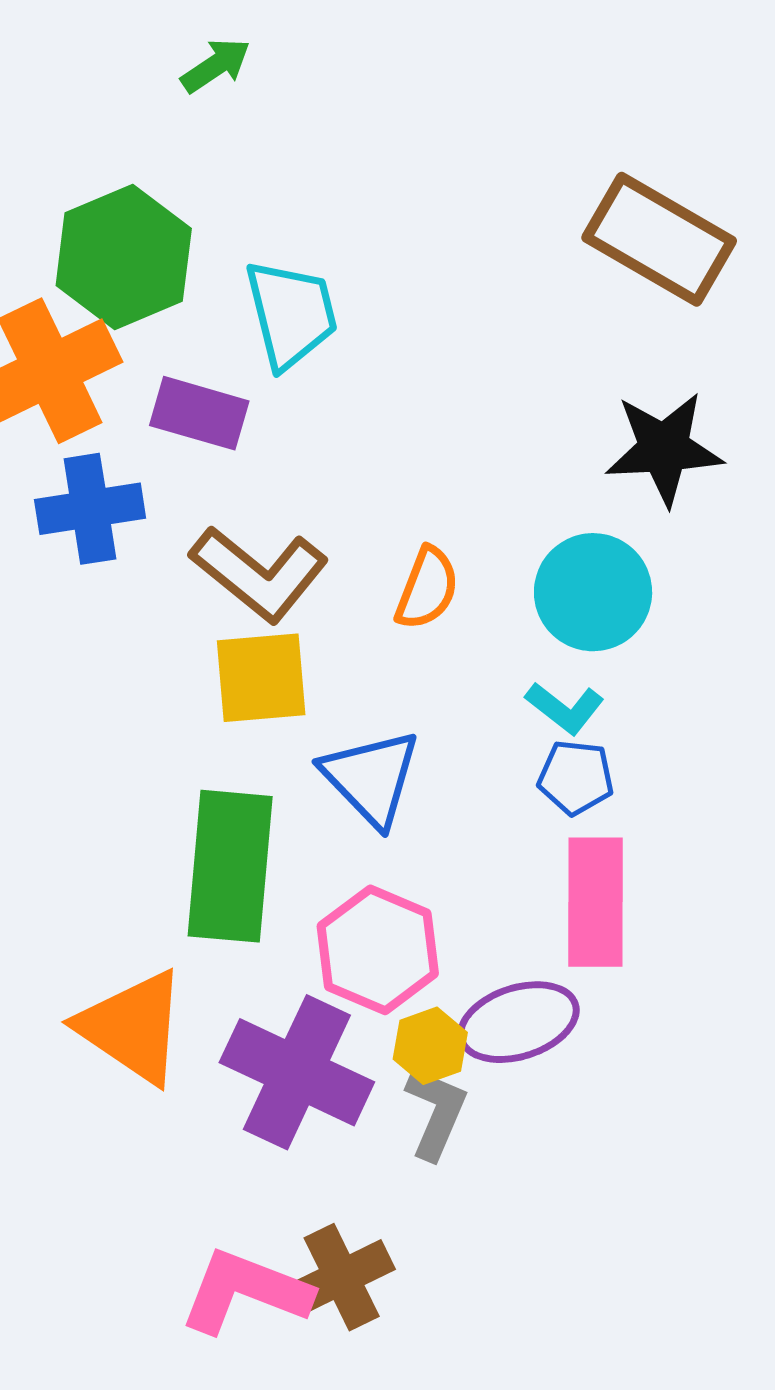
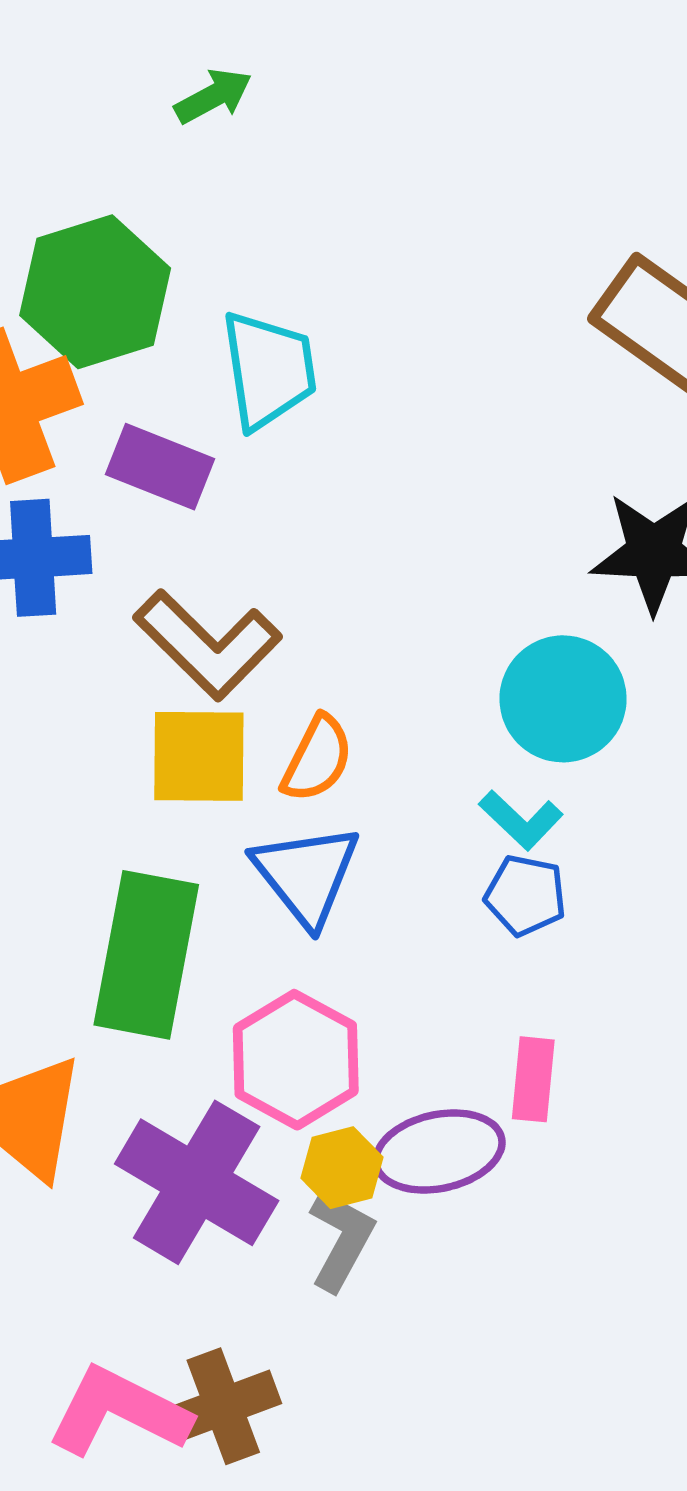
orange semicircle: (427, 588) -> (317, 759), moved
pink rectangle: (595, 902) -> (533, 1079), moved, size x0.6

